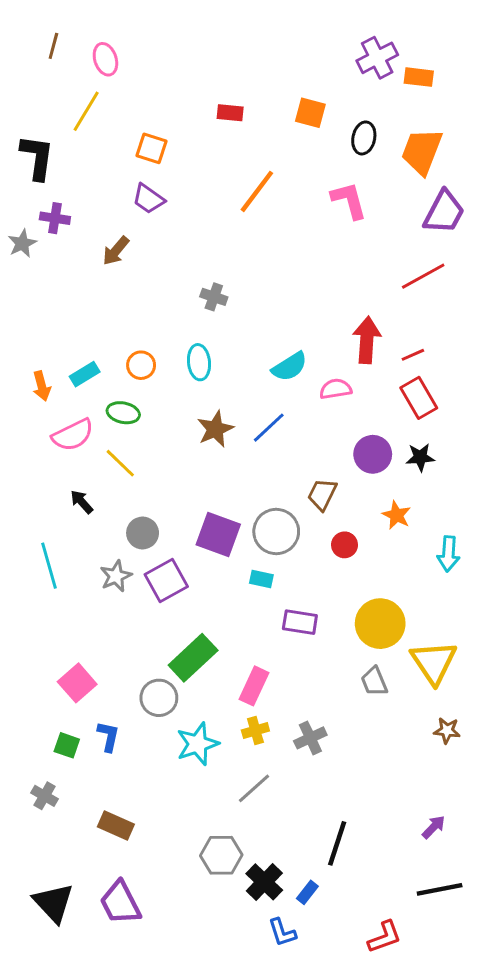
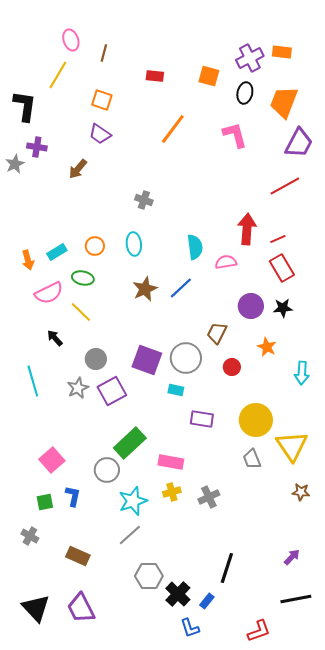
brown line: (53, 46) -> (104, 53), moved
purple cross: (377, 58) -> (250, 58), moved
cyan semicircle: (290, 367) -> (195, 247), turned -65
pink rectangle: (254, 686) -> (171, 462), turned 75
green square: (67, 745) -> (45, 502), turned -30
gray line: (254, 788) -> (130, 535), moved

